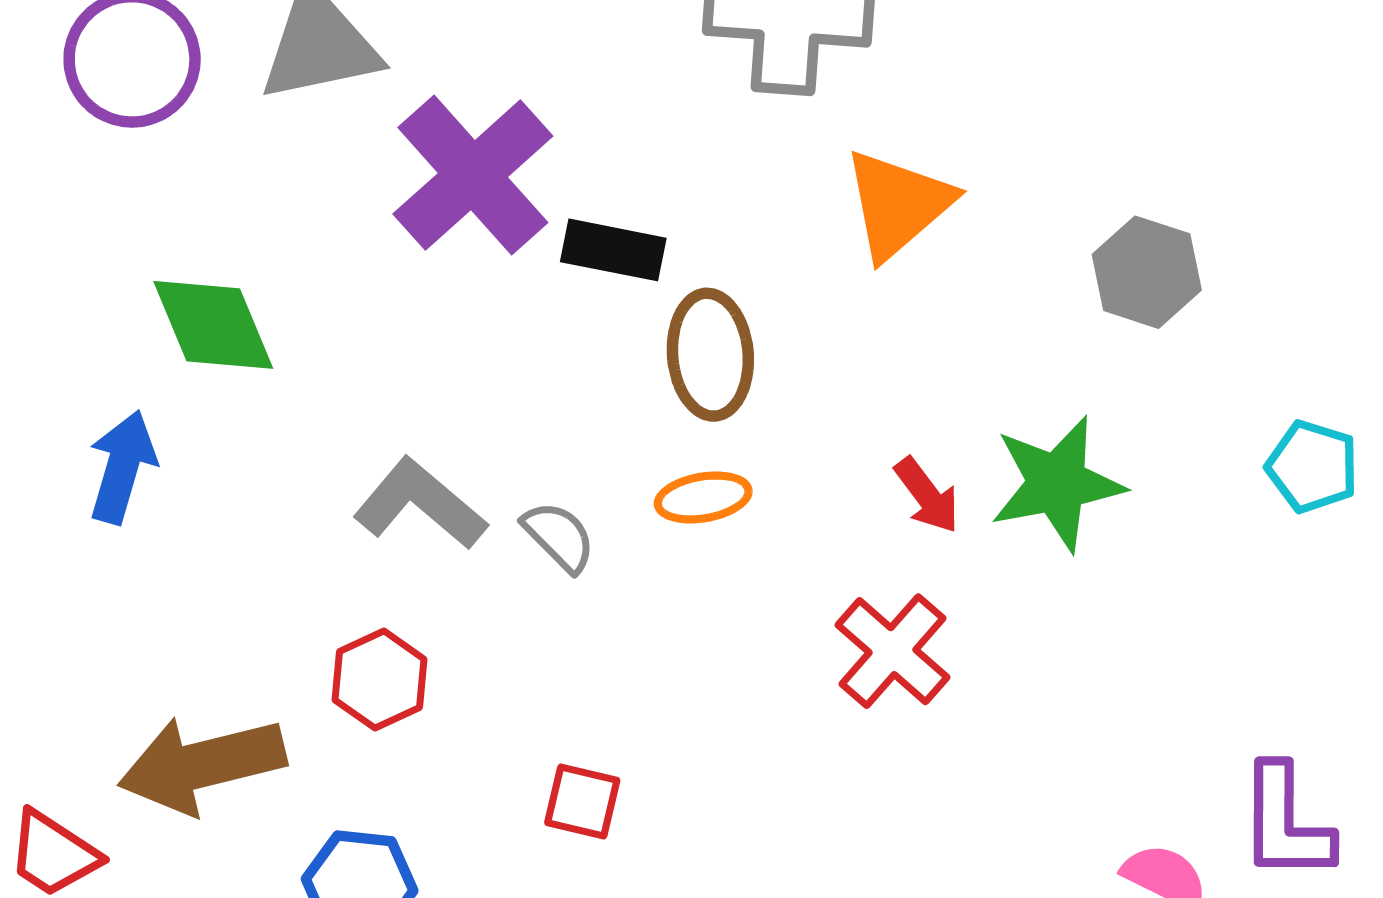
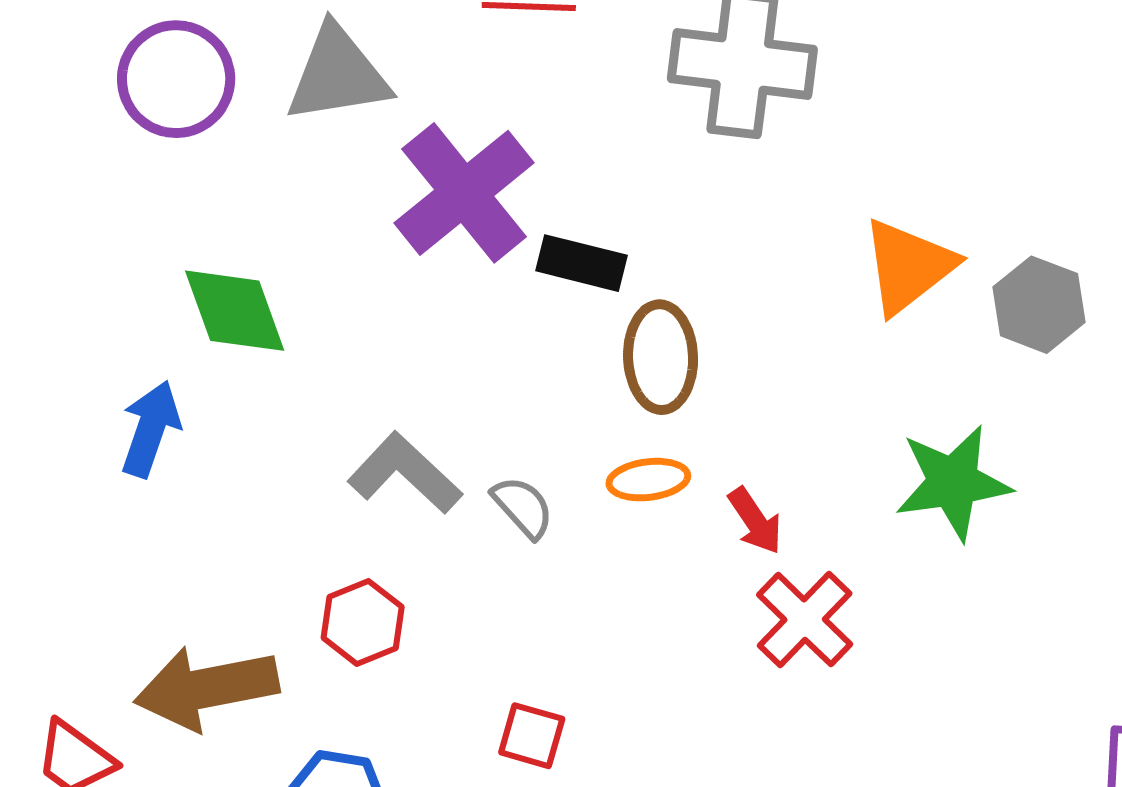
orange triangle: (898, 204) -> (908, 266), moved
red arrow: (927, 495) -> (755, 521), moved

